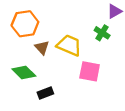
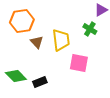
yellow trapezoid: (69, 45) -> (61, 40), turned 60
green diamond: (24, 73) -> (16, 76), moved

